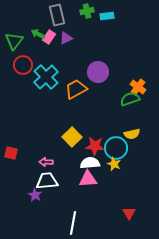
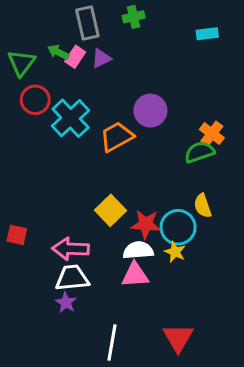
cyan rectangle: (107, 16) -> (207, 34), moved
yellow semicircle: (132, 134) -> (203, 206), turned 84
pink arrow: (46, 162) -> (71, 249), size x1.6
purple star: (35, 195) -> (66, 303), moved
red triangle: (129, 213) -> (178, 338), moved, size x1.5

